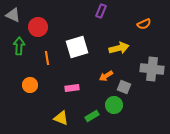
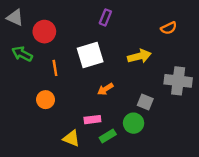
purple rectangle: (101, 11) -> (105, 17), moved
green arrow: (19, 46) -> (22, 54), turned -66
orange arrow: (106, 76) -> (105, 89), moved
orange circle: (30, 85) -> (46, 100), moved
pink rectangle: (72, 88) -> (92, 120), moved

